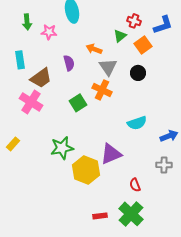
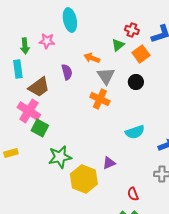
green arrow: (27, 22) -> (25, 46), moved
green square: (78, 103) -> (40, 128), moved, turned -30
yellow rectangle: (13, 144) -> (11, 153), turned 32
purple triangle: (111, 154) -> (109, 163), size x0.6

